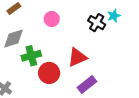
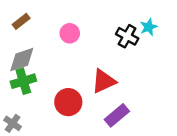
green cross: (31, 56) -> (23, 81), moved

